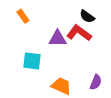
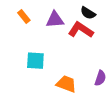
purple triangle: (58, 39) -> (55, 20), moved

